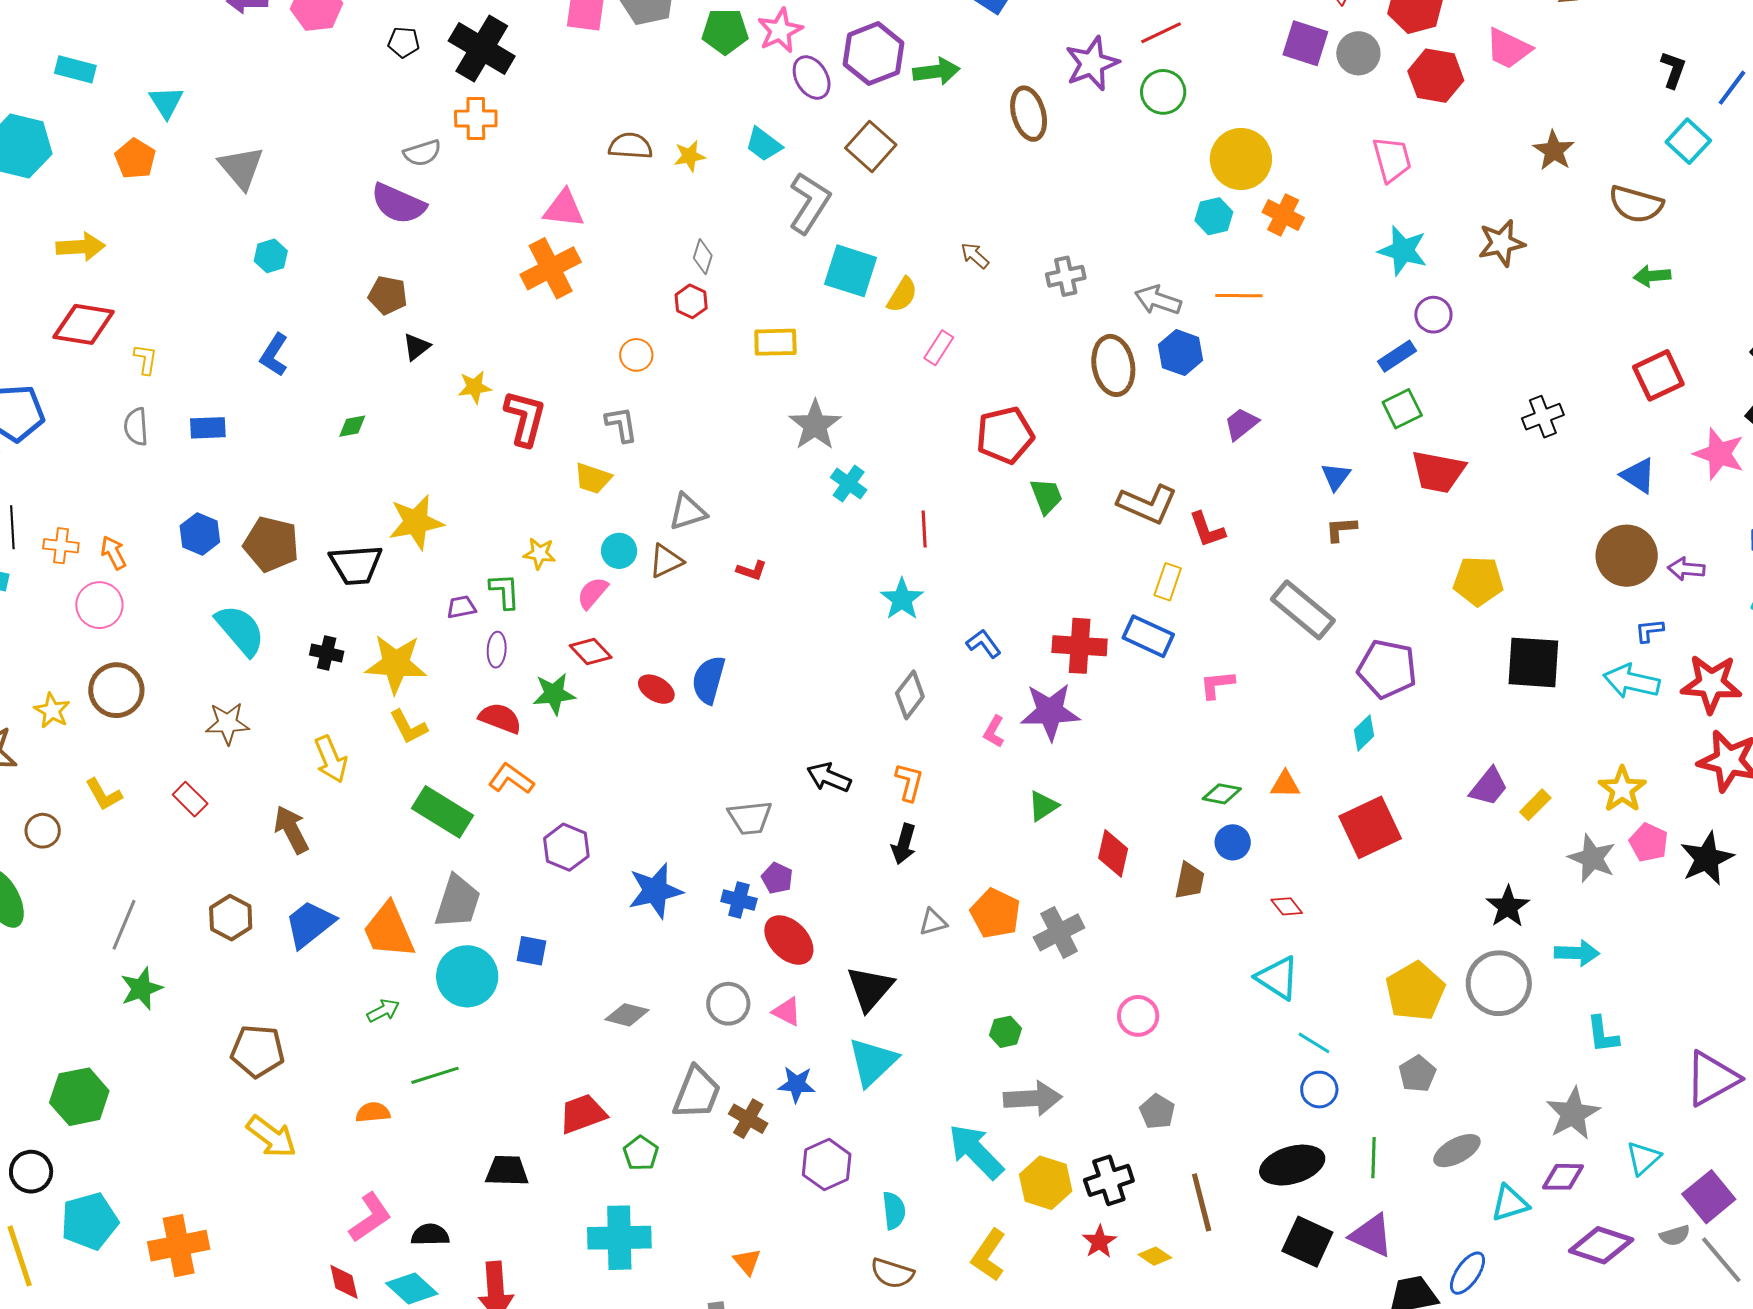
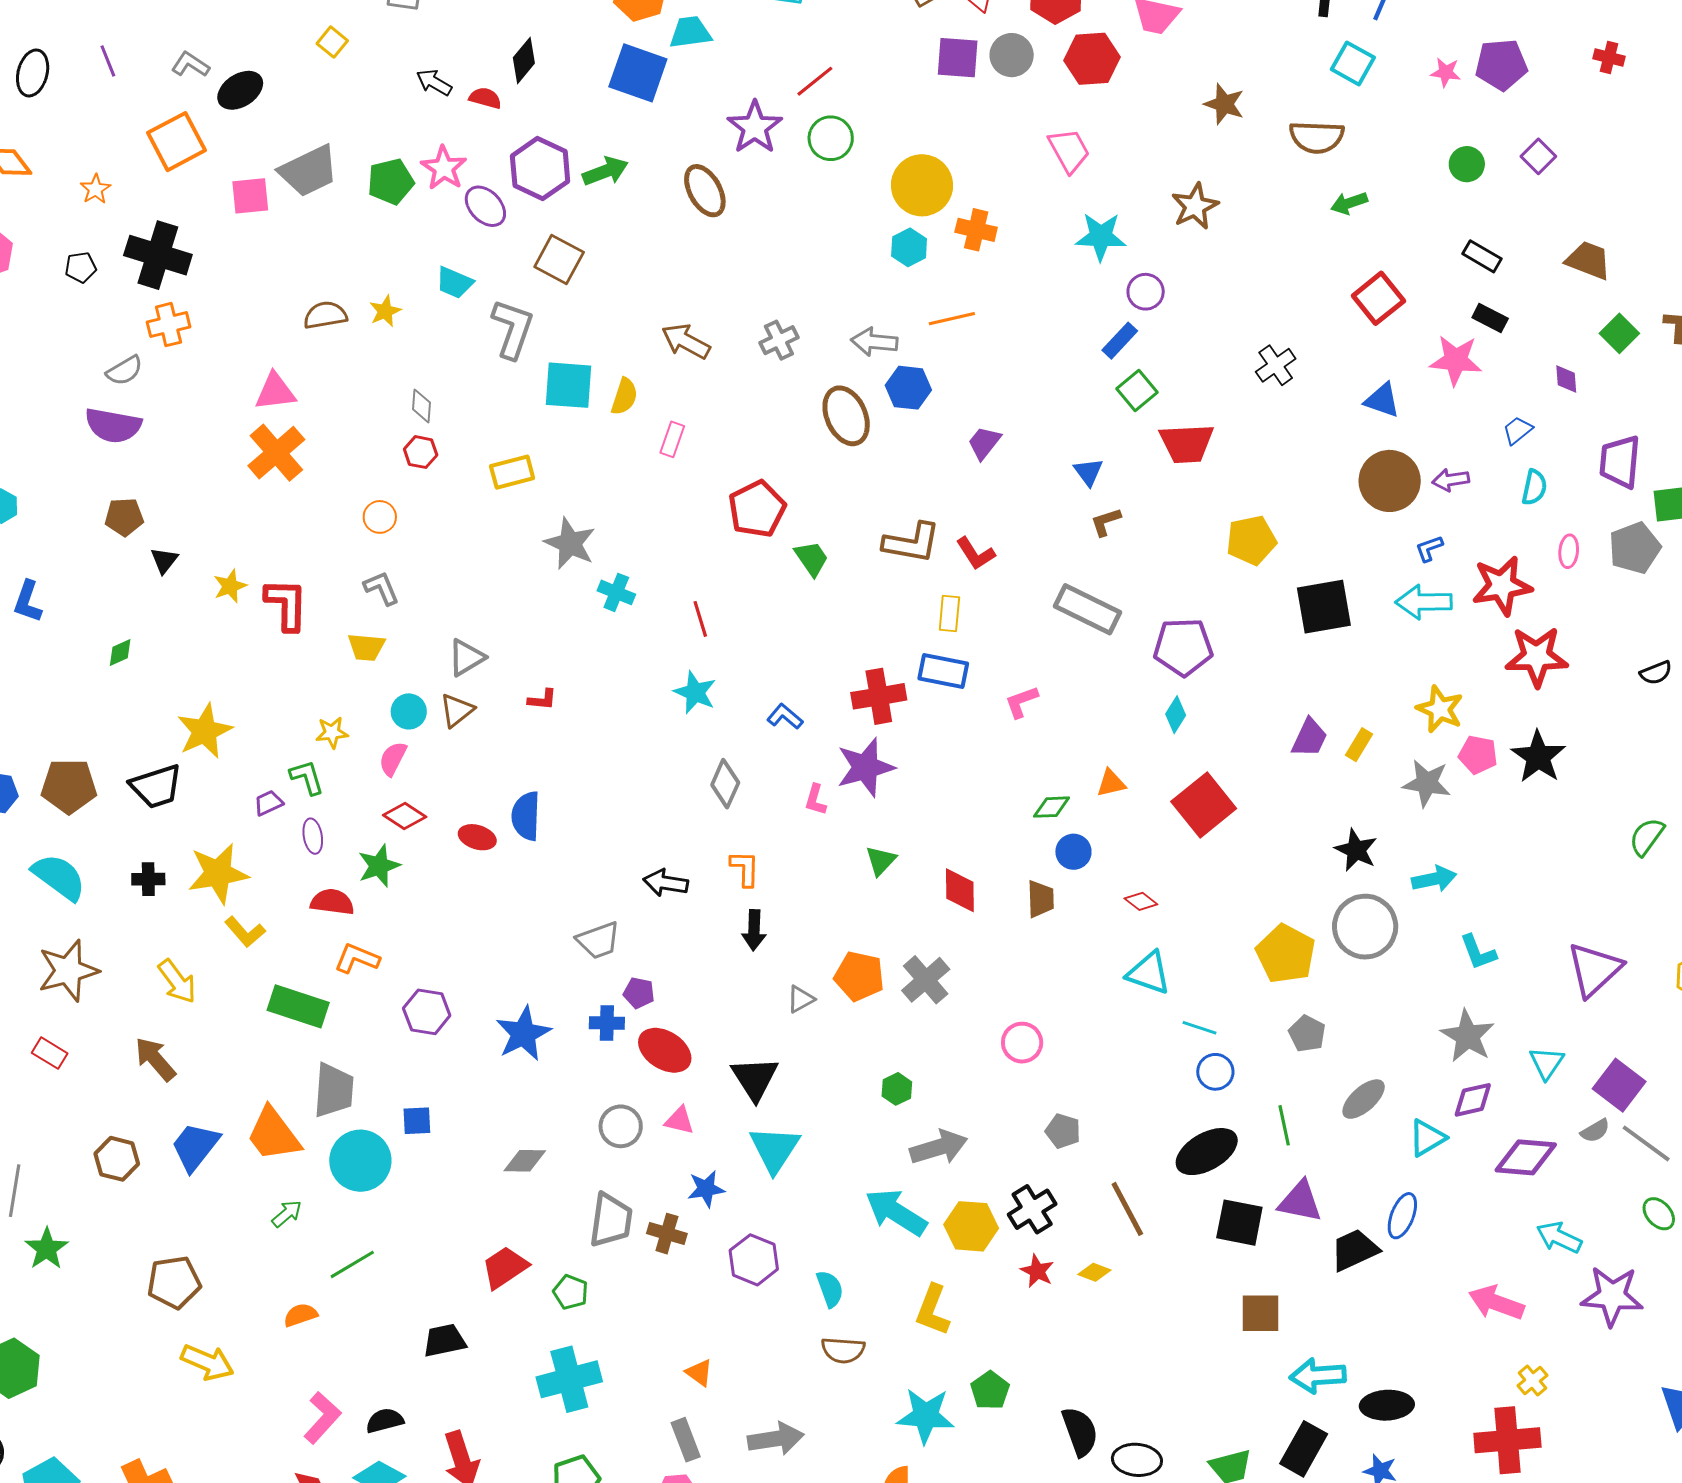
brown arrow: (975, 256) -> (686, 341), size x1.6
brown star: (227, 723) -> (68, 971), size x1.4

